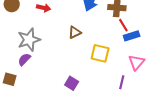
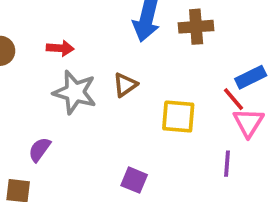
red line: (123, 25) -> (233, 99), moved
blue rectangle: (132, 36) -> (251, 77), moved
gray star: (29, 40) -> (75, 92), moved, turned -30

